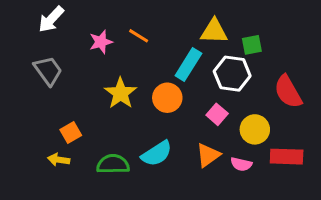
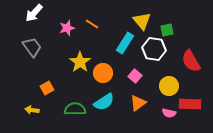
yellow triangle: (214, 31) -> (142, 21), turned 48
orange circle: (167, 98) -> (103, 73), moved
pink square: (217, 114) -> (135, 76), moved
yellow arrow: (59, 160) -> (32, 110), moved
pink semicircle: (241, 164) -> (169, 113), moved

